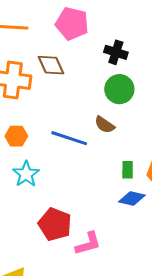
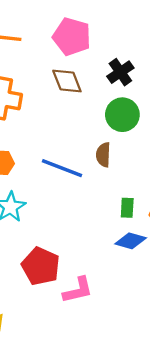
black cross: (116, 52) -> (120, 72), turned 35
brown diamond: (51, 65) -> (67, 81), moved
brown semicircle: (105, 125) -> (103, 155), turned 55

